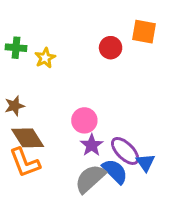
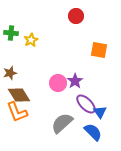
orange square: (144, 32) -> (99, 50), moved
red circle: (111, 48) -> (76, 16), moved
purple star: (92, 145) -> (75, 81), moved
blue semicircle: (115, 171) -> (93, 132), moved

